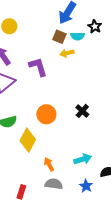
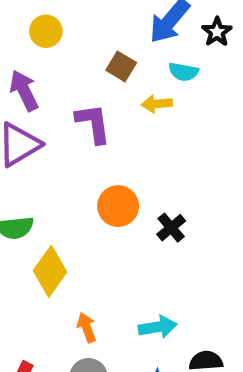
black star: (95, 27) -> (217, 32), moved
brown square: (59, 37) -> (121, 66), moved
orange circle: (46, 114) -> (118, 206), moved

